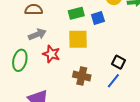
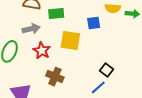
green rectangle: (76, 13) -> (56, 13), moved
brown cross: (82, 76) -> (55, 77), moved

